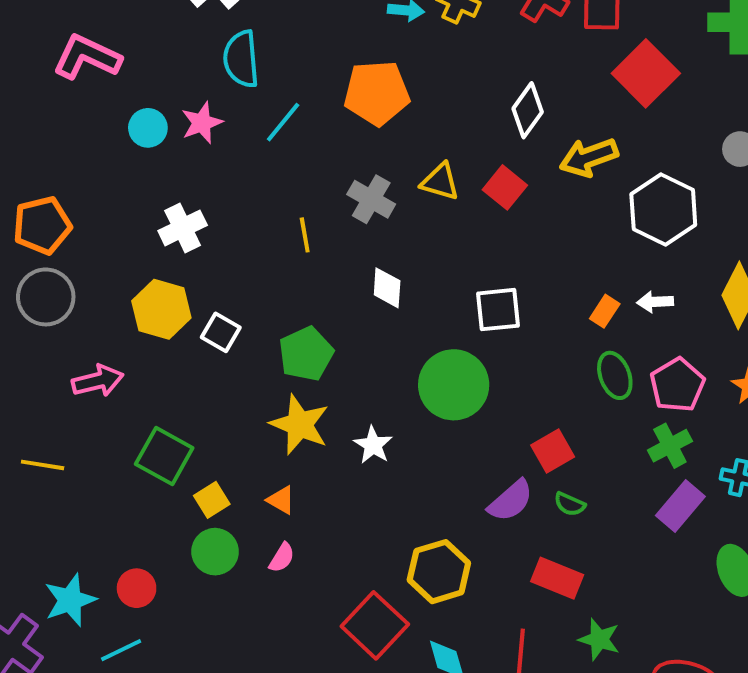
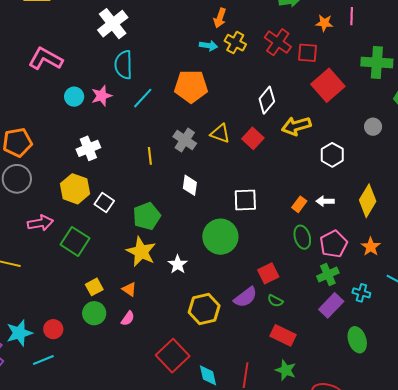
white hexagon: (663, 210) -> (332, 155), size x0.7
green square: (164, 456) -> (75, 241), moved
yellow hexagon: (439, 572) -> (204, 309), moved
red rectangle: (557, 578) -> (283, 335), moved

